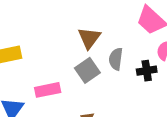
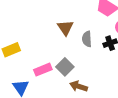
gray square: (87, 70) -> (65, 67), moved

